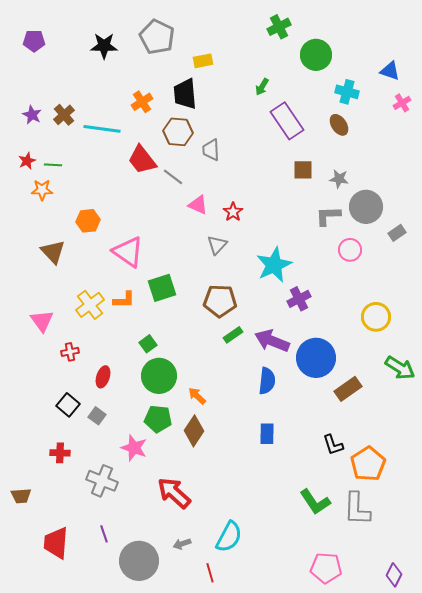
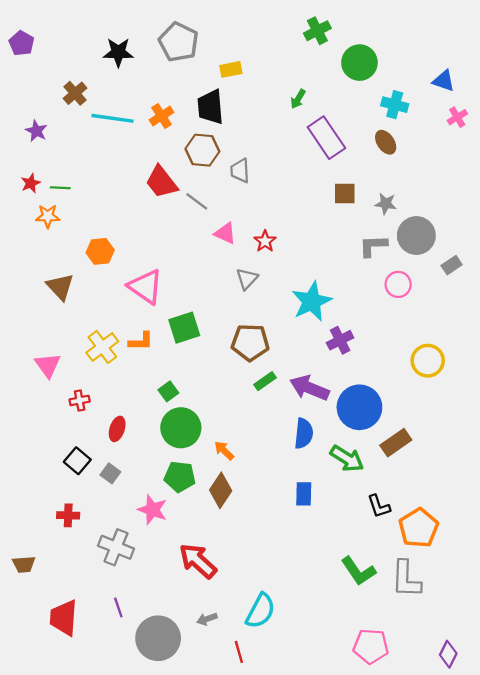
purple pentagon: (34, 41) -> (22, 43), moved, turned 30
brown cross: (64, 115) -> (75, 93), moved
cyan line: (102, 129) -> (113, 118), moved
green arrow: (400, 368) -> (347, 458), moved

